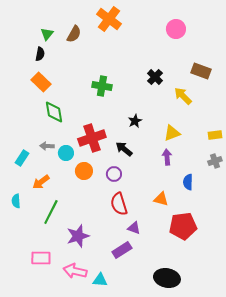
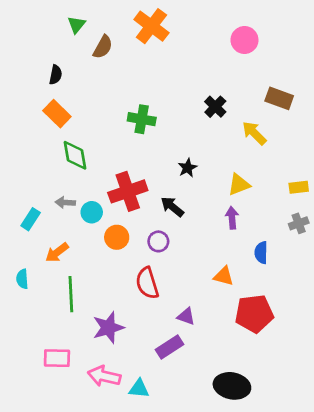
green triangle: (47, 34) -> (76, 25), moved
red semicircle: (119, 204) -> (147, 283), moved
green line: (51, 212) -> (71, 294), turned -30

